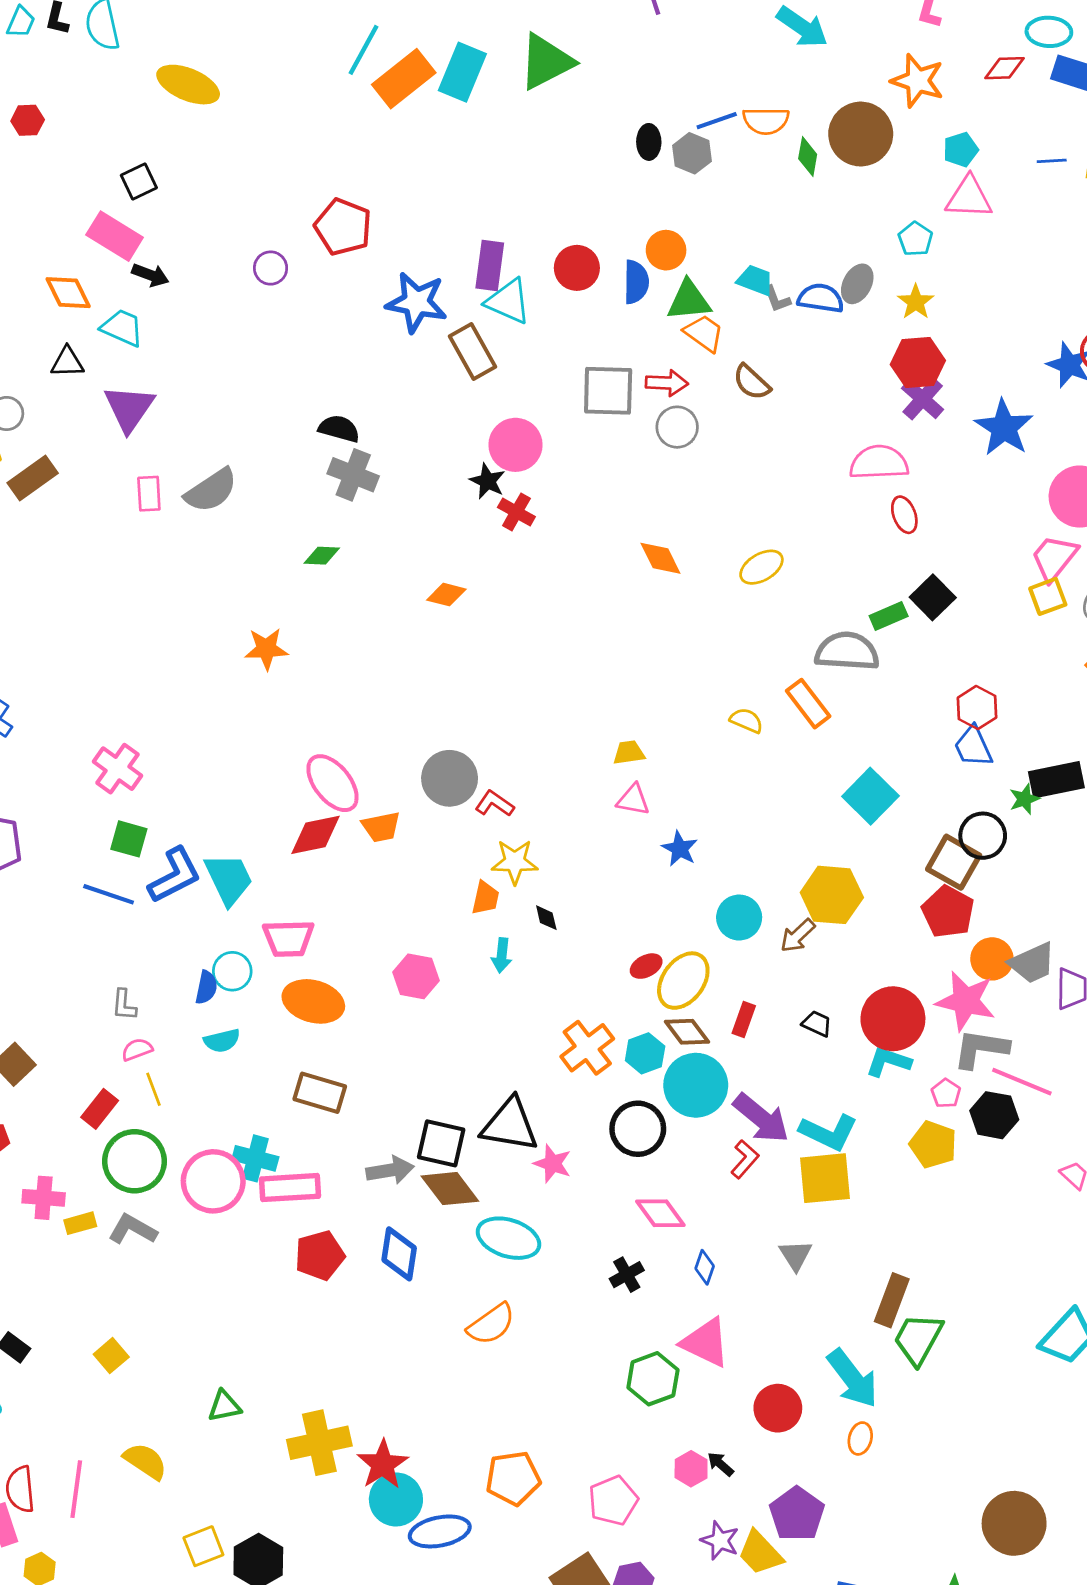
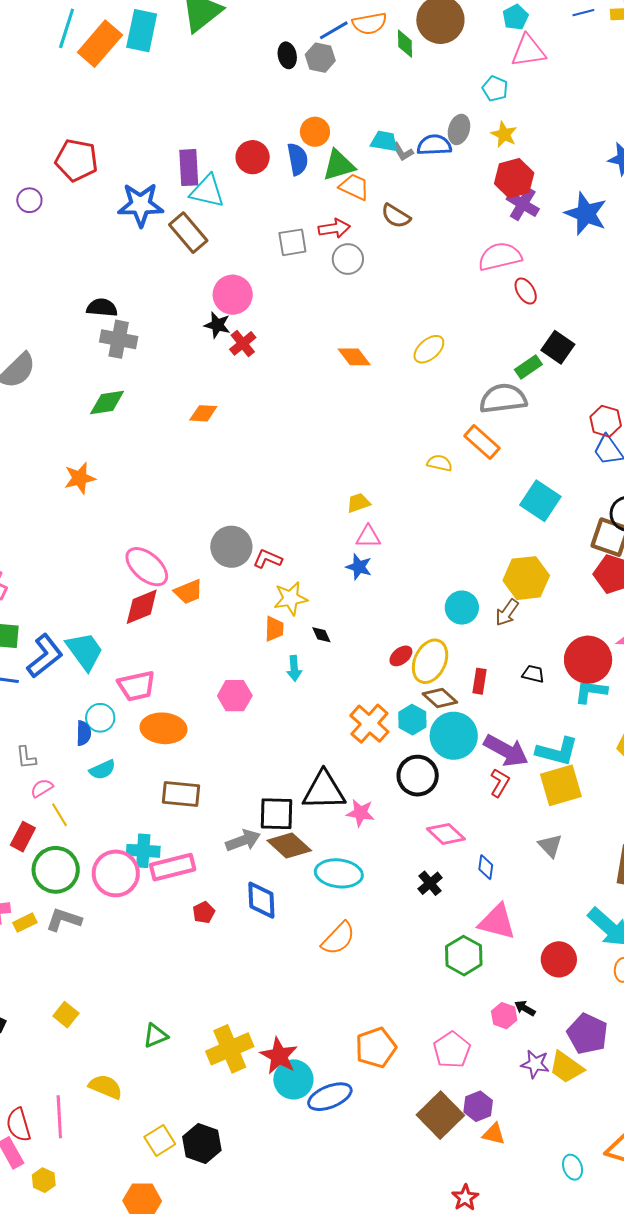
gray square: (608, 391) -> (292, 242), size x0.7
red cross: (516, 512) -> (243, 343), turned 32
green diamond: (322, 556) -> (107, 403), size x1.4
blue star: (680, 849) -> (359, 567), moved
red pentagon: (320, 1255) -> (204, 912), size x0.6

